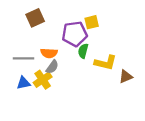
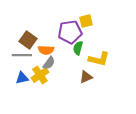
brown square: (35, 18) -> (28, 40), moved, turned -30
brown triangle: (126, 76) -> (86, 77), moved

